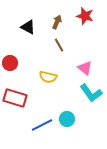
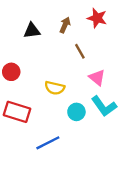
black triangle: (28, 27) -> (32, 31), turned -35
brown line: (59, 45) -> (80, 51), moved
cyan circle: (67, 119) -> (76, 112), moved

